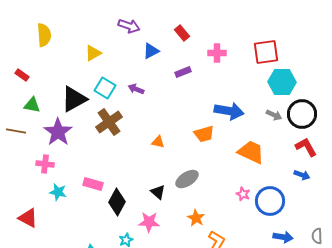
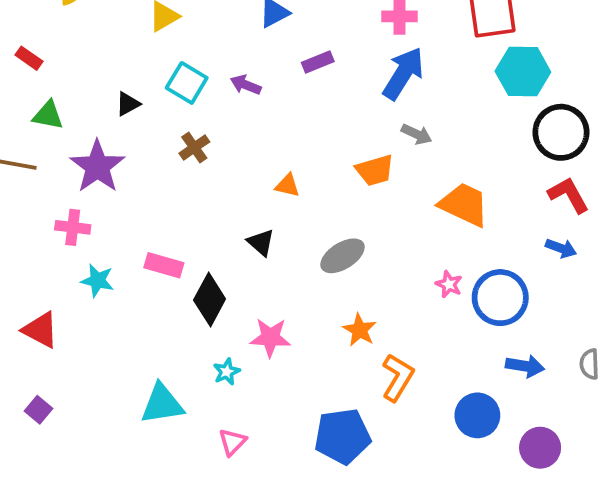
purple rectangle: (183, 72) -> (318, 62), moved
black triangle: (74, 99) -> (128, 104), size x0.5
blue arrow: (229, 111) -> (403, 73), moved, turned -68
gray arrow: (274, 115) -> (417, 134), moved
brown cross: (109, 122) -> (194, 148), size x0.6
black triangle: (158, 192) -> (261, 243), moved

